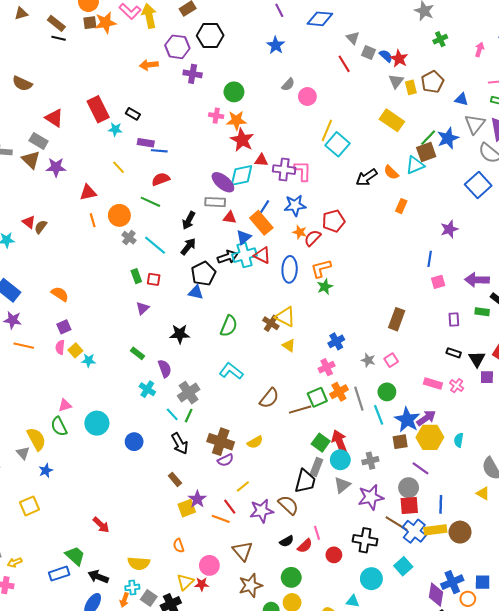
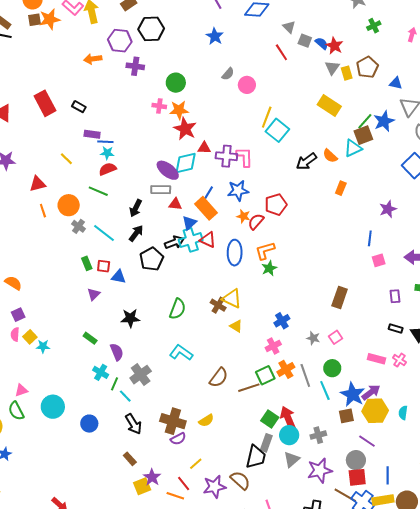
cyan star: (115, 129) -> (107, 153), moved
blue triangle: (196, 292) -> (119, 277), moved
green line: (189, 416) -> (114, 384), moved

